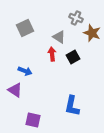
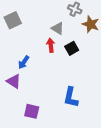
gray square: (25, 28) -> (13, 20), moved
blue arrow: (25, 71) -> (24, 62), turned 104

